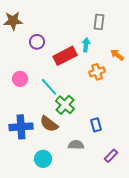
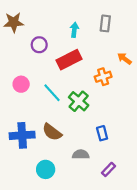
cyan arrow: (86, 45) -> (74, 30), moved
green cross: (65, 105) -> (79, 101), moved
purple rectangle: (111, 156) -> (108, 169), moved

